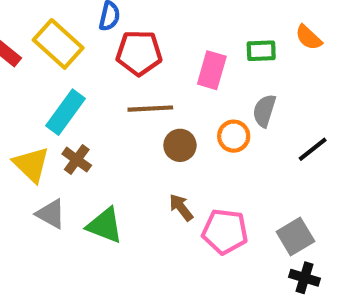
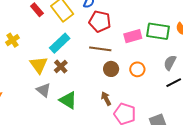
green rectangle: (261, 51) -> (158, 31), size x1.6
pink rectangle: (212, 70) -> (133, 36), turned 48
gray semicircle: (264, 111) -> (170, 63), moved

